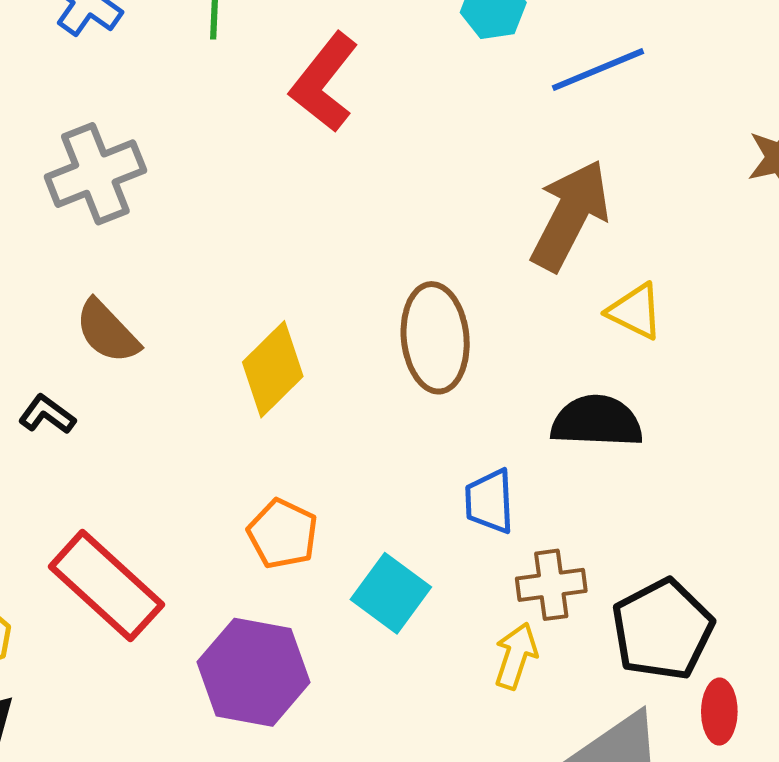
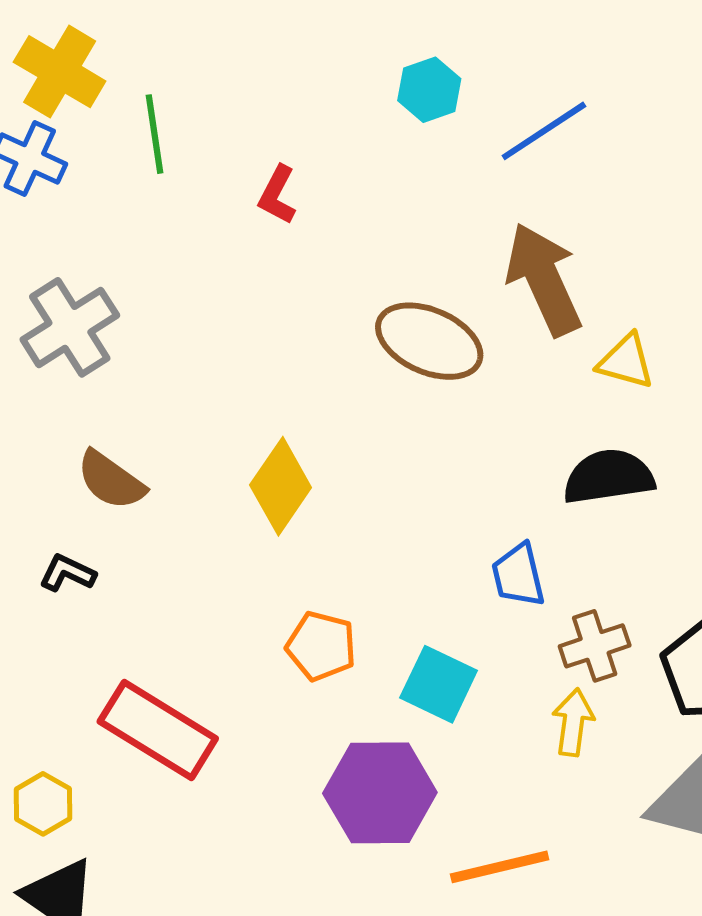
red L-shape: (324, 82) -> (277, 195), size x0.6
brown arrow: (570, 215) -> (544, 279), turned -41
brown ellipse: (435, 338) -> (429, 341), moved, turned -50
purple hexagon: (254, 672) -> (380, 793), moved

